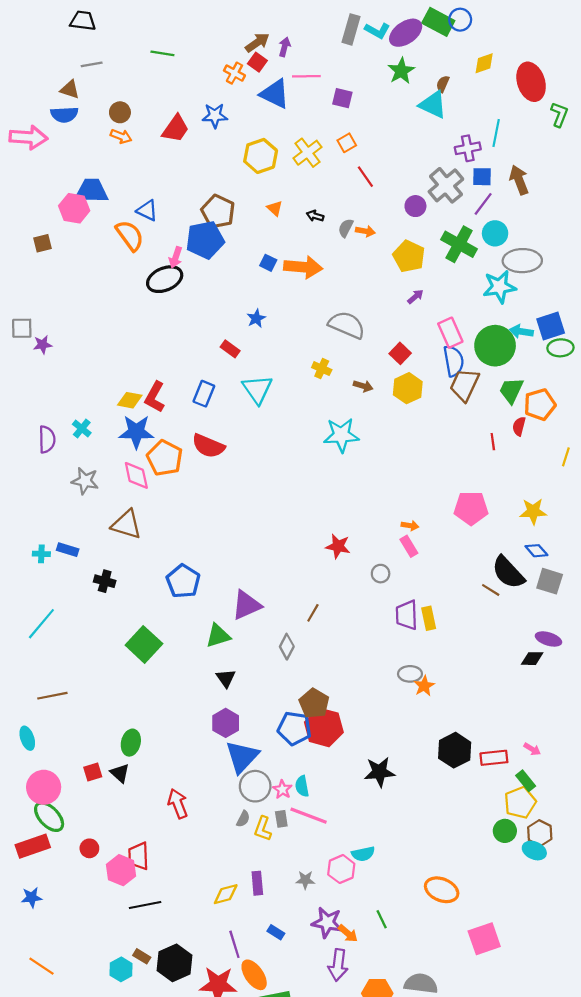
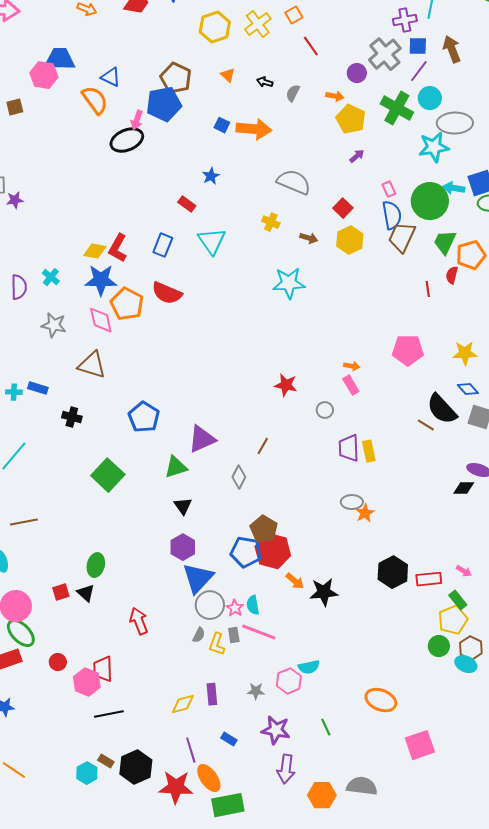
orange arrow: (365, 231) -> (335, 96), moved
pink rectangle: (450, 333) -> (389, 189), size x0.6
orange arrow: (348, 933) -> (295, 581), moved

